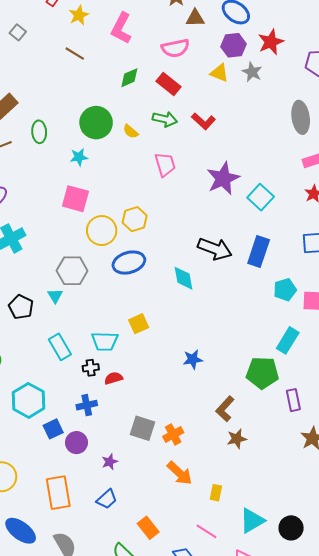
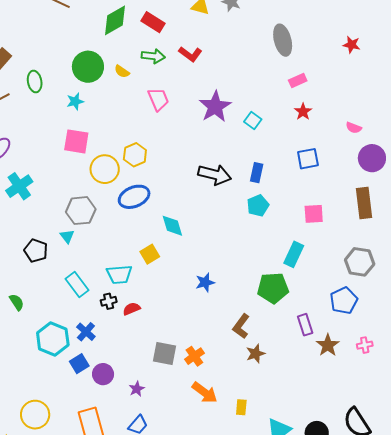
green diamond: (129, 78) -> (115, 20), size x1.5
cyan square: (261, 197) -> (253, 120), size x0.7
blue rectangle: (259, 251) -> (257, 173), size x0.7
cyan diamond: (184, 278) -> (172, 226), moved
cyan pentagon: (285, 290) -> (258, 206), moved
purple rectangle: (293, 400) -> (305, 325), moved
blue cross: (87, 405) -> (86, 332), moved, turned -30

